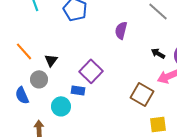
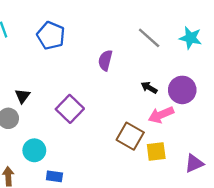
blue rectangle: (78, 90) -> (54, 176), moved
yellow square: (158, 124) -> (156, 151), moved

